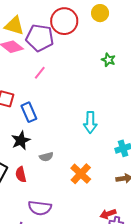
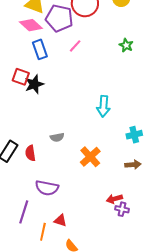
pink line: (40, 73) -> (75, 46), moved
blue rectangle: (29, 112) -> (40, 49), moved
black star: (21, 140) -> (34, 84), moved

